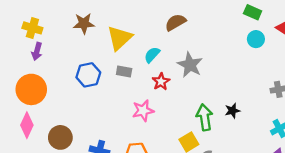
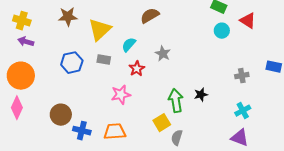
purple arrow: (37, 51) -> (26, 42), turned 91
gray star: (190, 65) -> (163, 54), size x0.7
brown circle: (60, 137) -> (61, 115), moved

